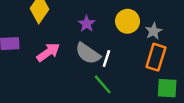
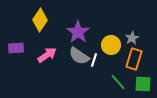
yellow circle: (127, 21) -> (111, 45), moved
purple star: (87, 24) -> (78, 32), size x1.6
green line: (103, 84) -> (118, 82), moved

